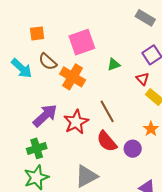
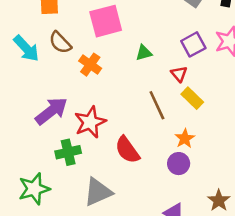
orange cross: (73, 77) -> (90, 65), size x0.7
brown line: (107, 111) -> (157, 105), moved
green cross: (37, 148) -> (68, 152), moved
purple circle: (133, 149) -> (179, 164), moved

